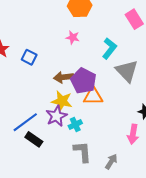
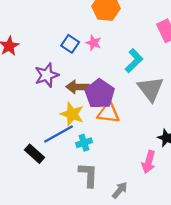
blue square: (29, 57) -> (70, 44), moved
purple star: (56, 116) -> (47, 75), moved
blue line: (25, 122) -> (58, 134), moved

